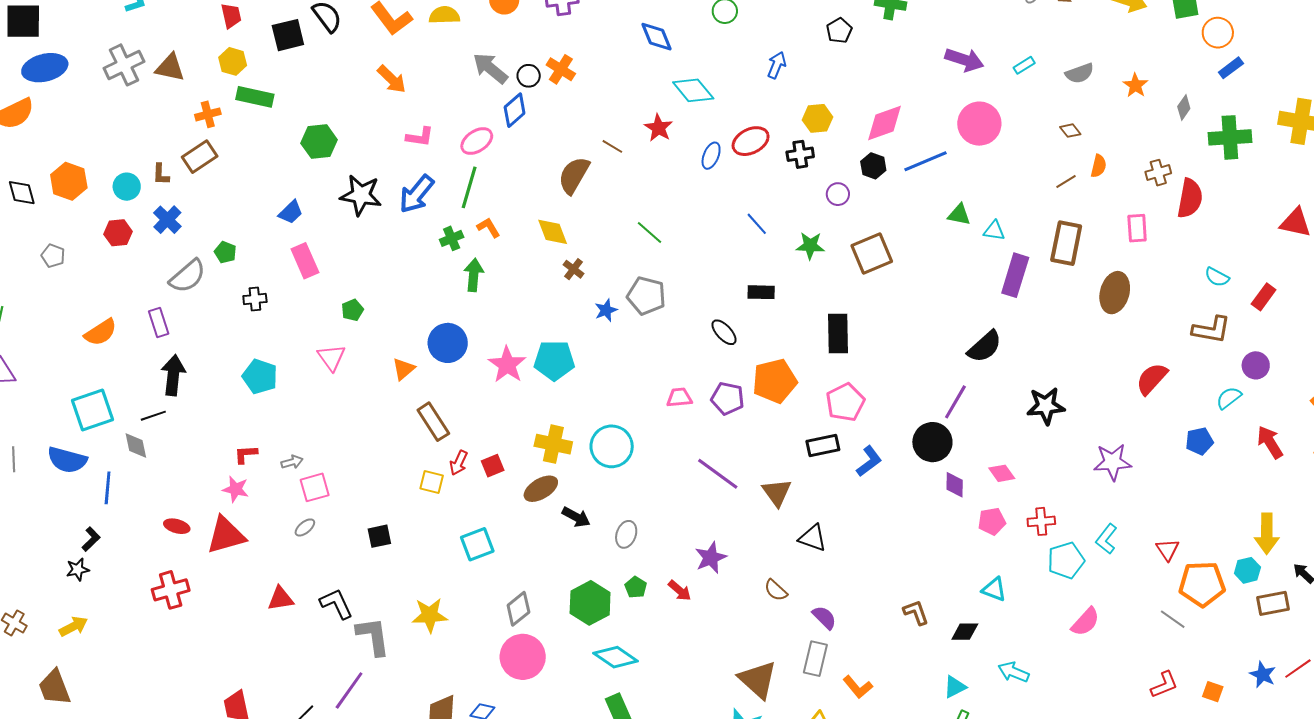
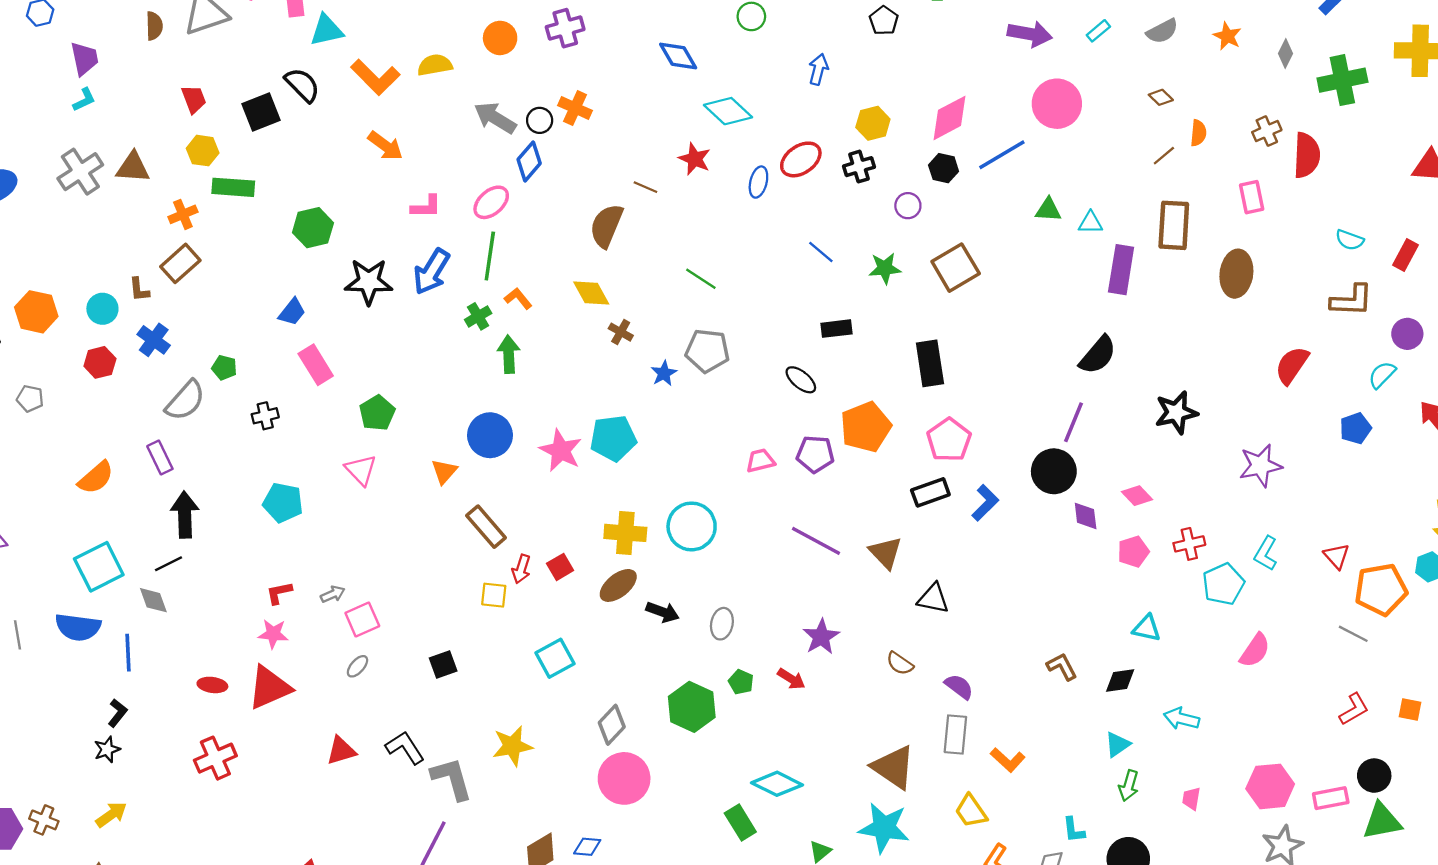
green pentagon: (352, 310) -> (377, 413), size x1.4
cyan diamond: (616, 657) -> (777, 784), moved

